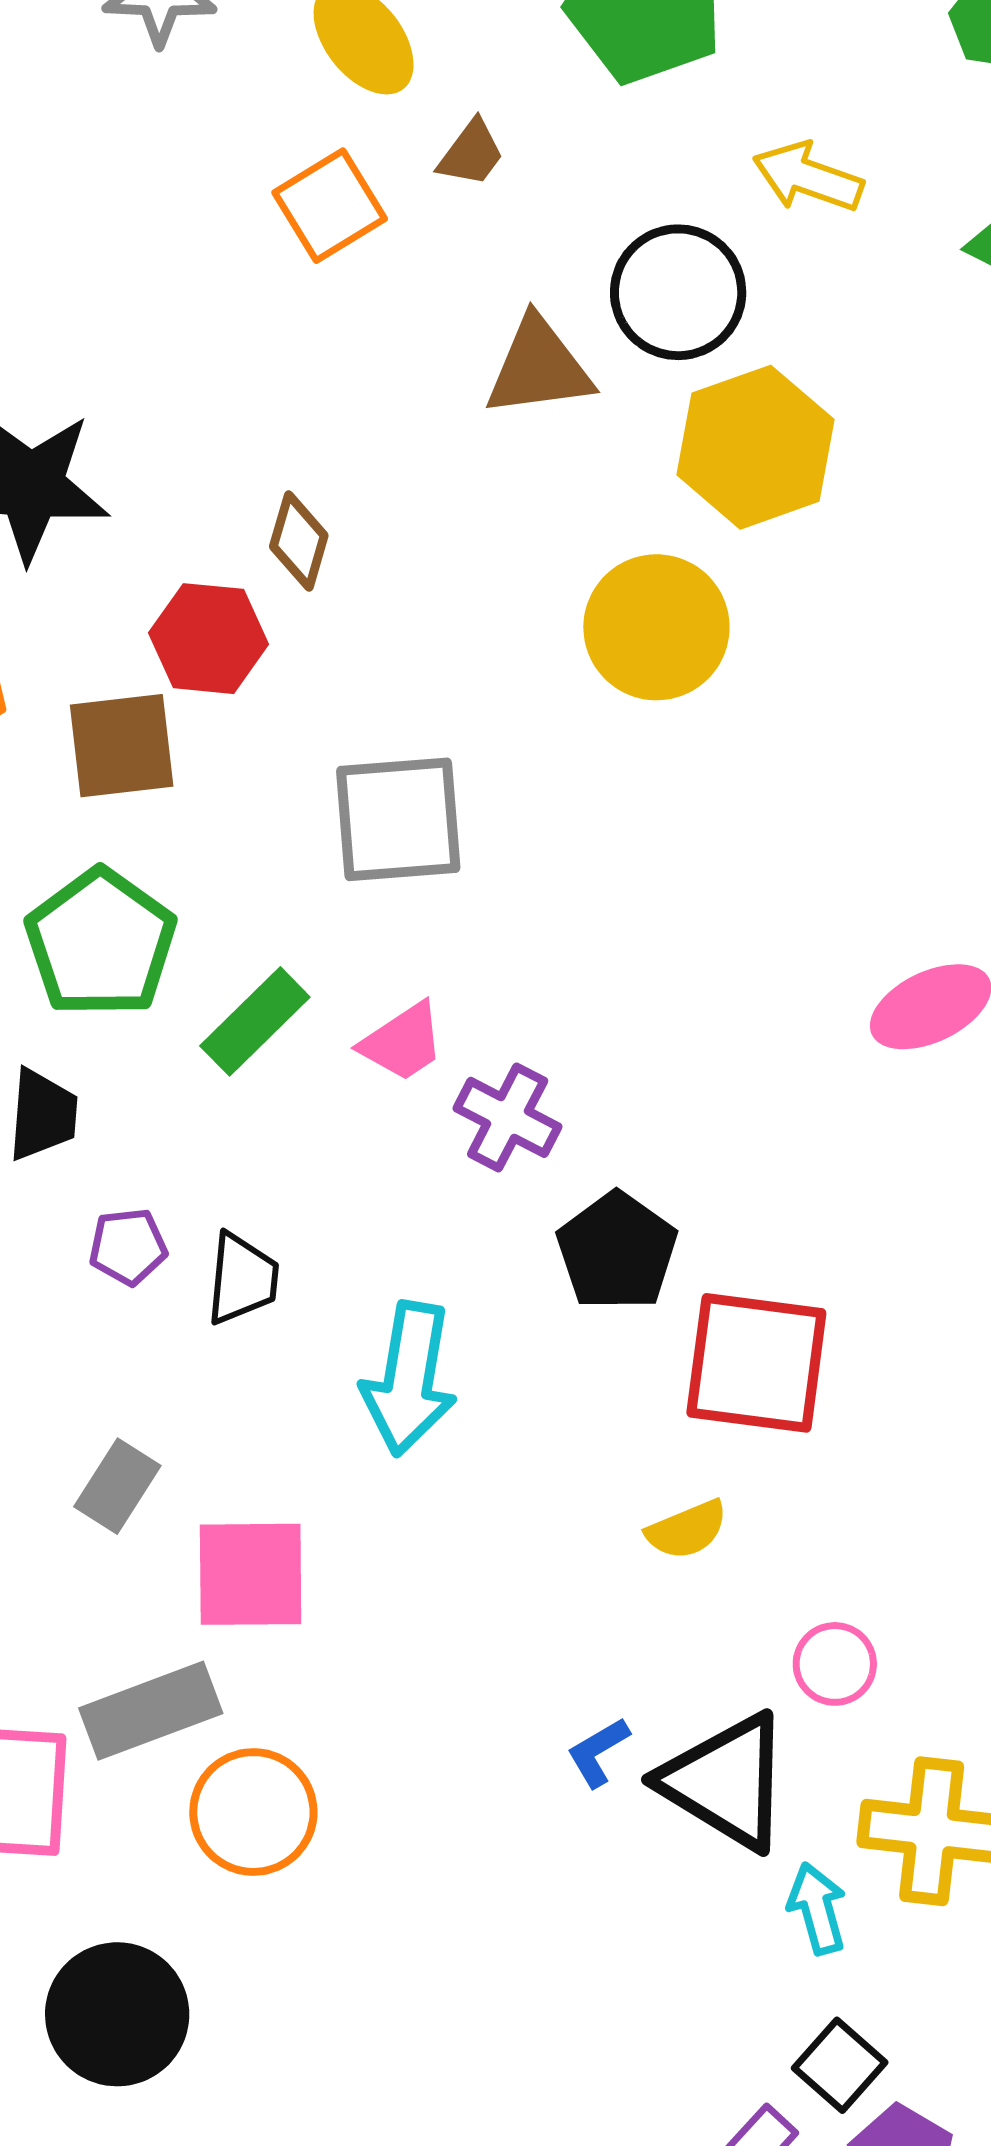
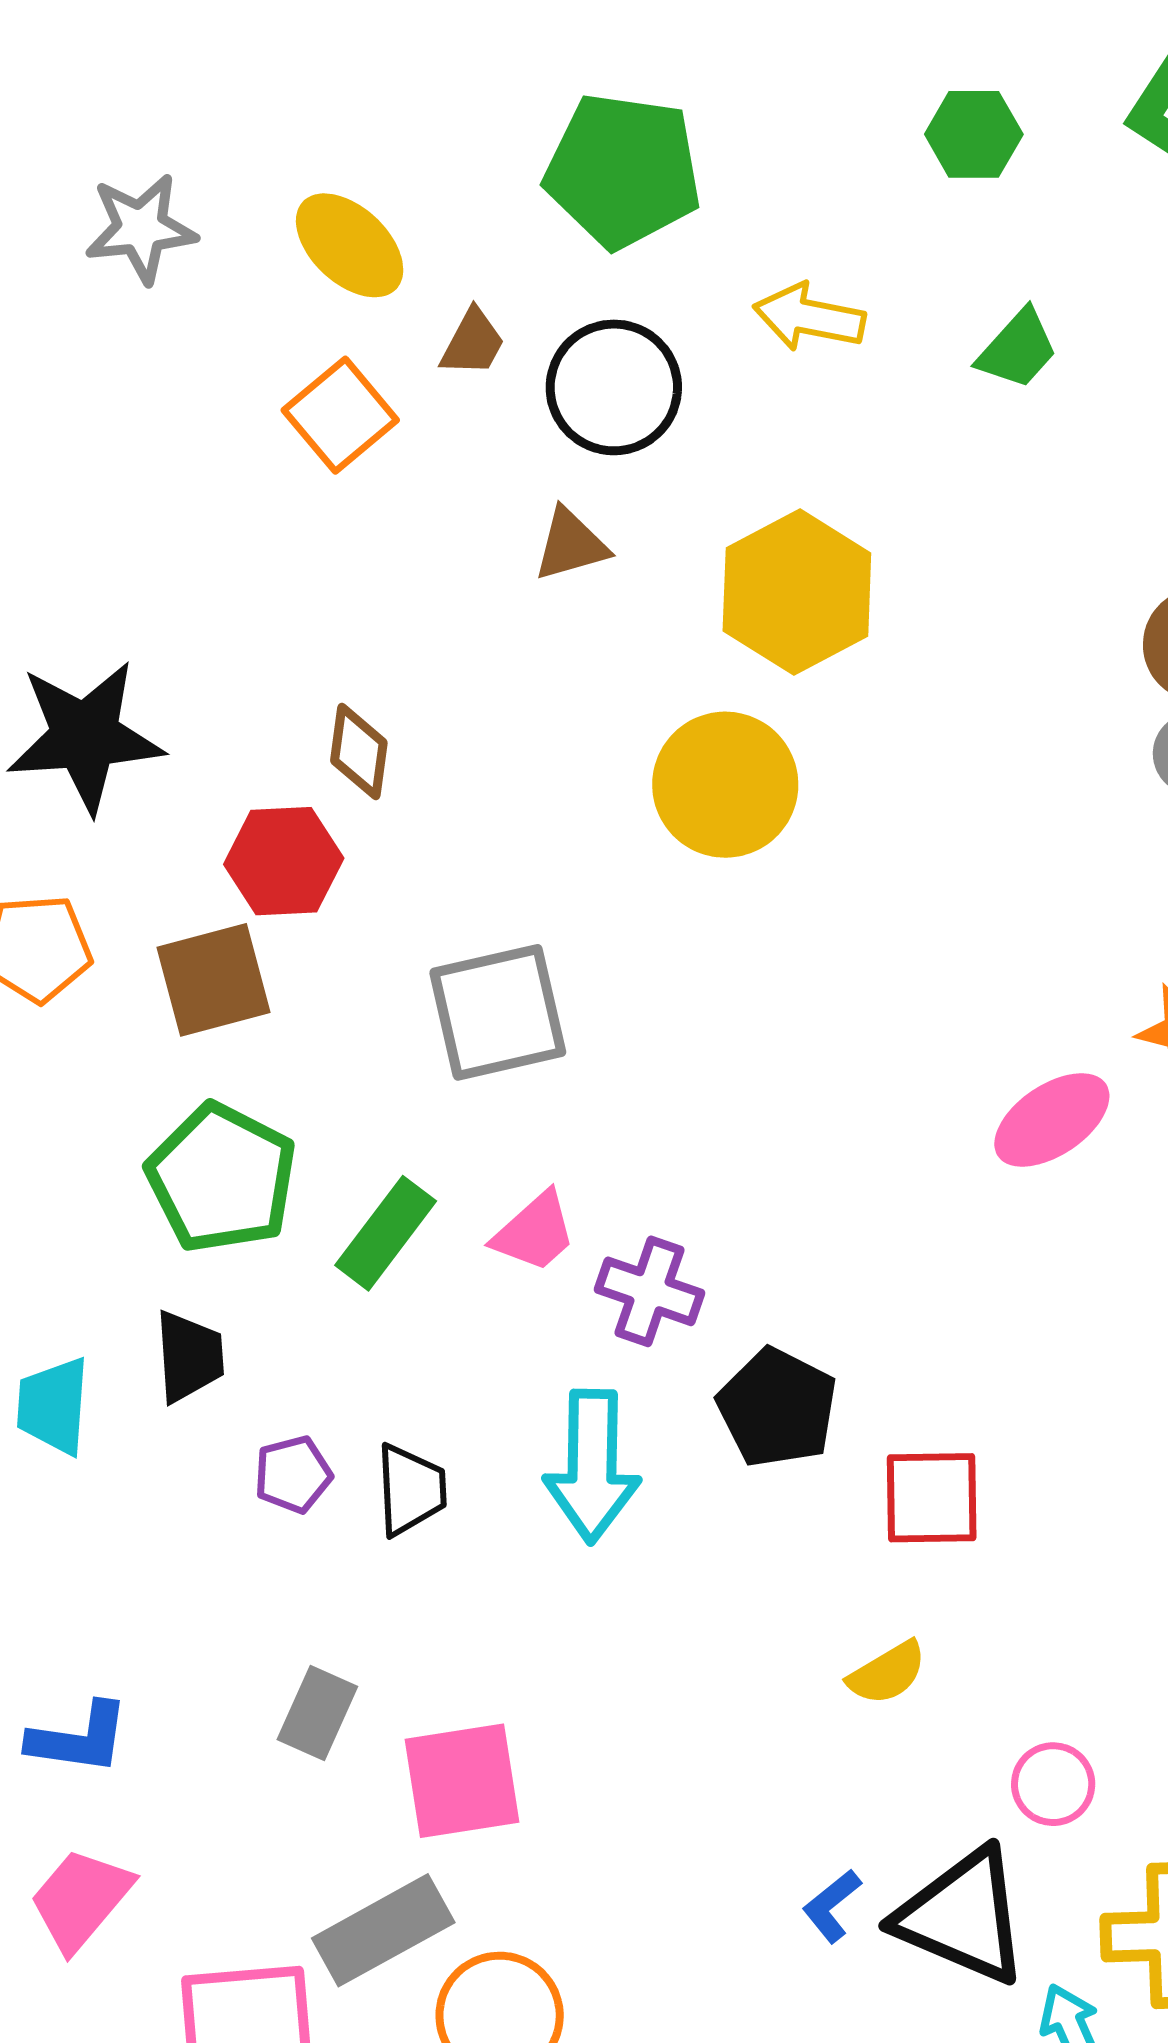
black circle: (678, 292) -> (614, 387), moved
brown triangle: (539, 367) -> (571, 545), size x0.7
red square: (756, 1363) -> (932, 1498), size x0.7
cyan arrow: (409, 1379) -> (592, 1466), moved

